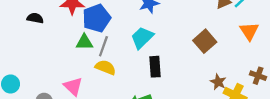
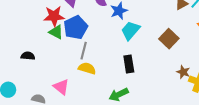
black semicircle: (35, 18) -> (28, 56), moved
cyan trapezoid: (142, 38) -> (130, 30), moved
green triangle: (84, 42) -> (56, 32), moved, turned 35

